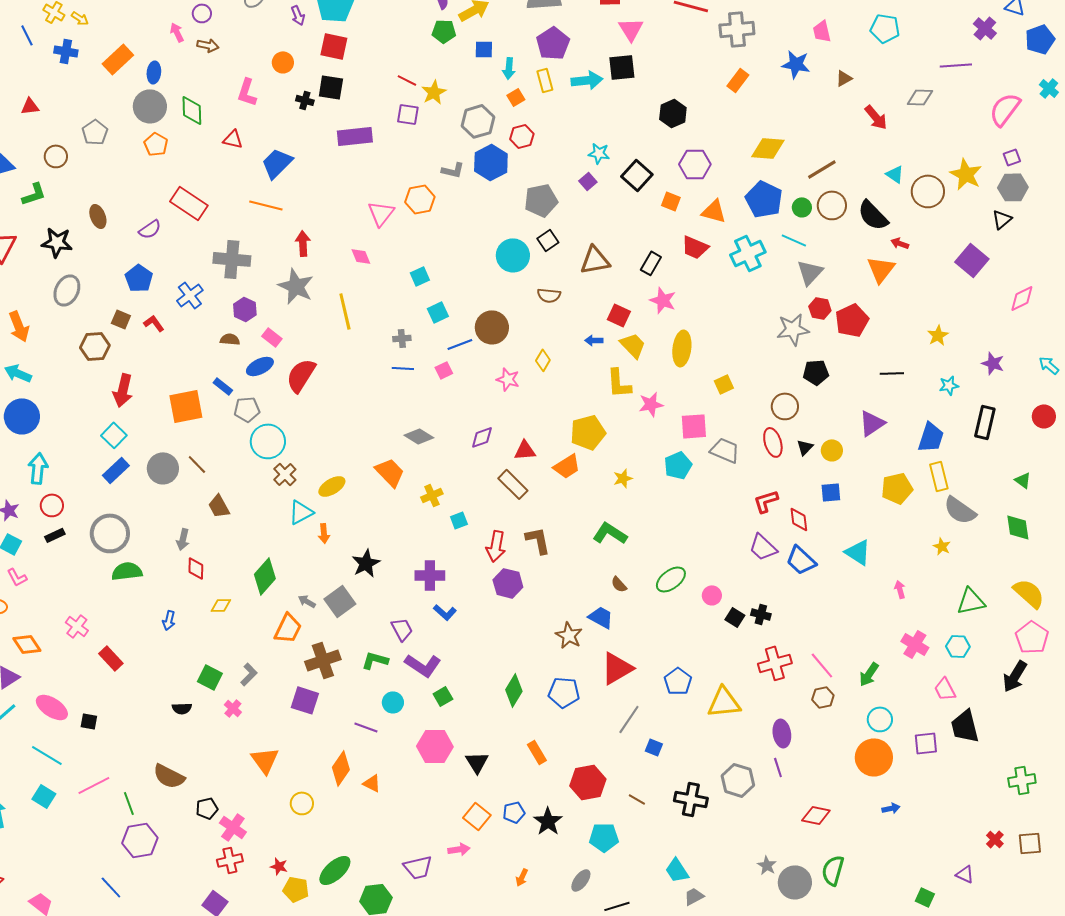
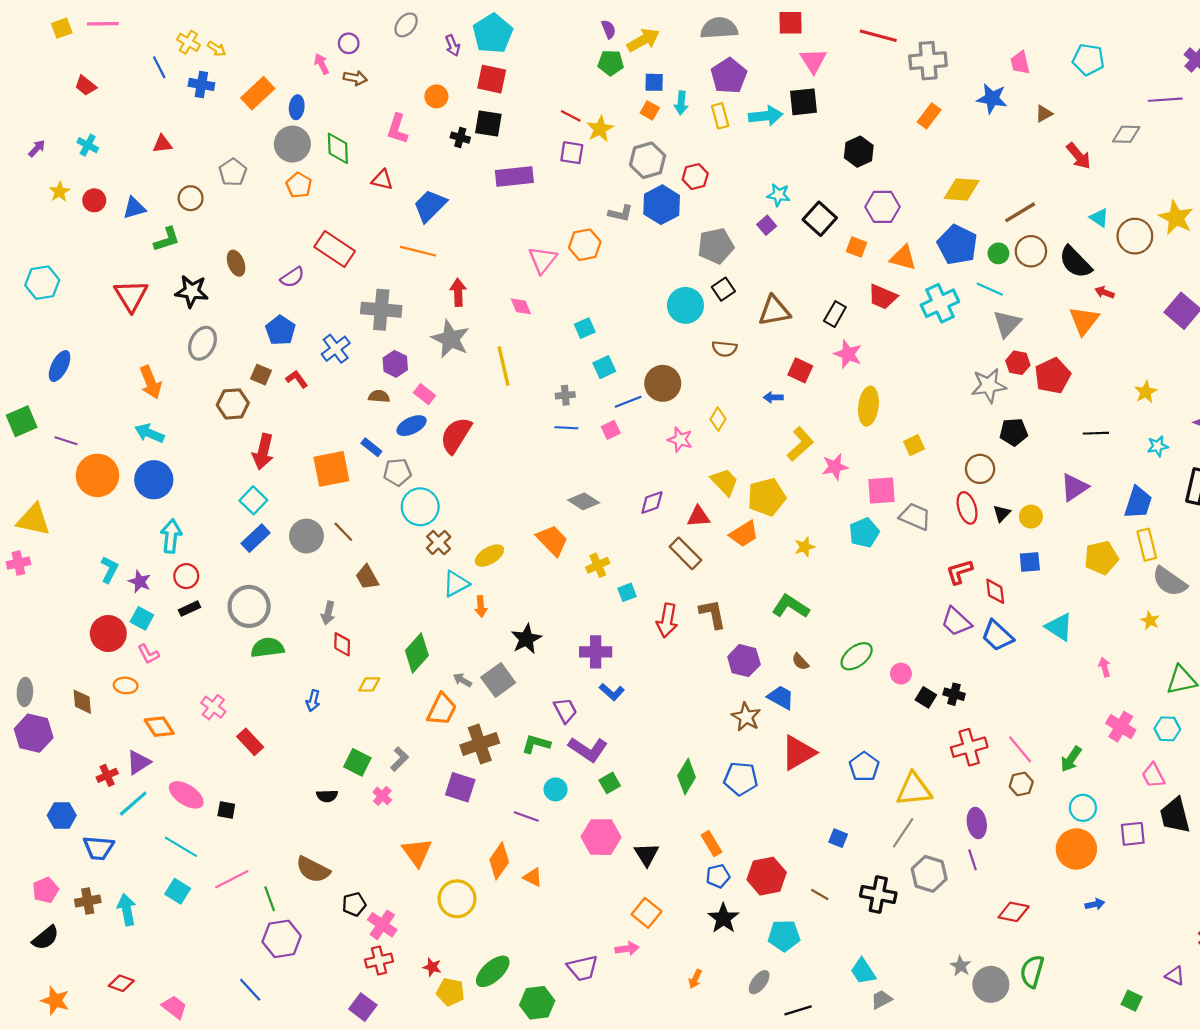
orange square: (516, 97) -> (650, 110), moved, turned -30
yellow trapezoid: (633, 345) -> (724, 482), moved
yellow L-shape: (619, 383) -> (800, 444), turned -128
purple hexagon: (508, 583) -> (744, 661), moved
gray line: (629, 719) -> (903, 833), moved
yellow circle: (302, 803) -> (457, 899), size x1.5
blue pentagon: (514, 812) -> (718, 876), moved

